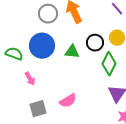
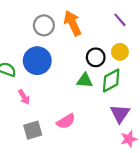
green triangle: (72, 52) -> (85, 80), moved
green diamond: (109, 64) -> (111, 80), turned 35

